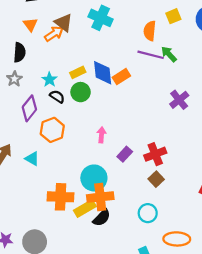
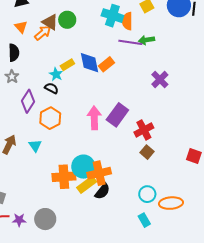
cyan cross: (101, 18) -> (112, 16), moved
green arrow: (169, 54) -> (146, 40), turned -49
cyan star: (49, 80) -> (56, 74), moved
green circle: (81, 92) -> (67, 20), moved
pink arrow: (101, 135) -> (94, 118), size x1.6
purple rectangle: (125, 154) -> (117, 115), moved, size x1.6
cyan triangle: (32, 159) -> (35, 146), turned 32
cyan circle: (94, 178) -> (83, 167), moved
cyan circle: (148, 213) -> (147, 194), moved

